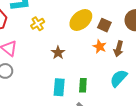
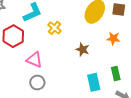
orange star: (100, 47) -> (113, 38), moved

